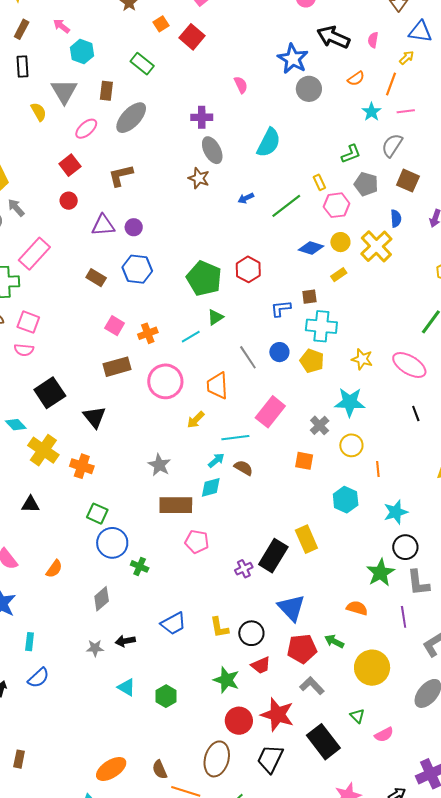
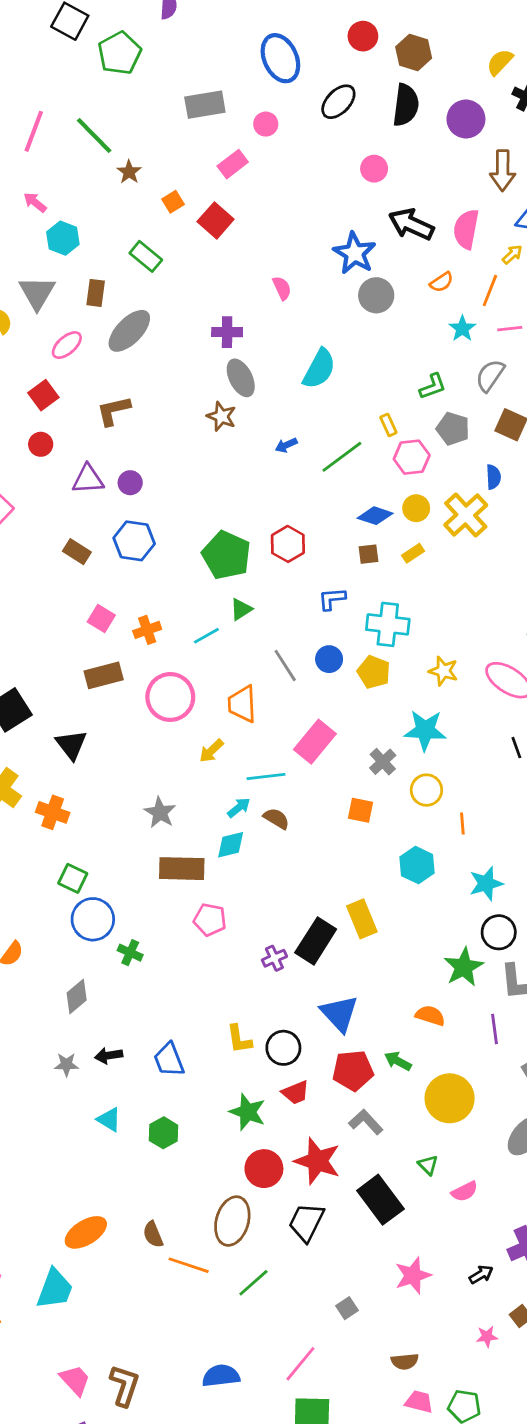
pink semicircle: (373, 40) -> (466, 229), size x1.8
brown square: (309, 297) -> (368, 554), moved
blue trapezoid: (173, 623) -> (169, 1060), moved, turned 96

